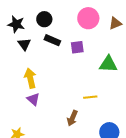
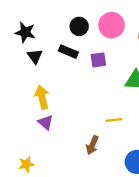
black circle: (44, 19) -> (79, 26), moved

